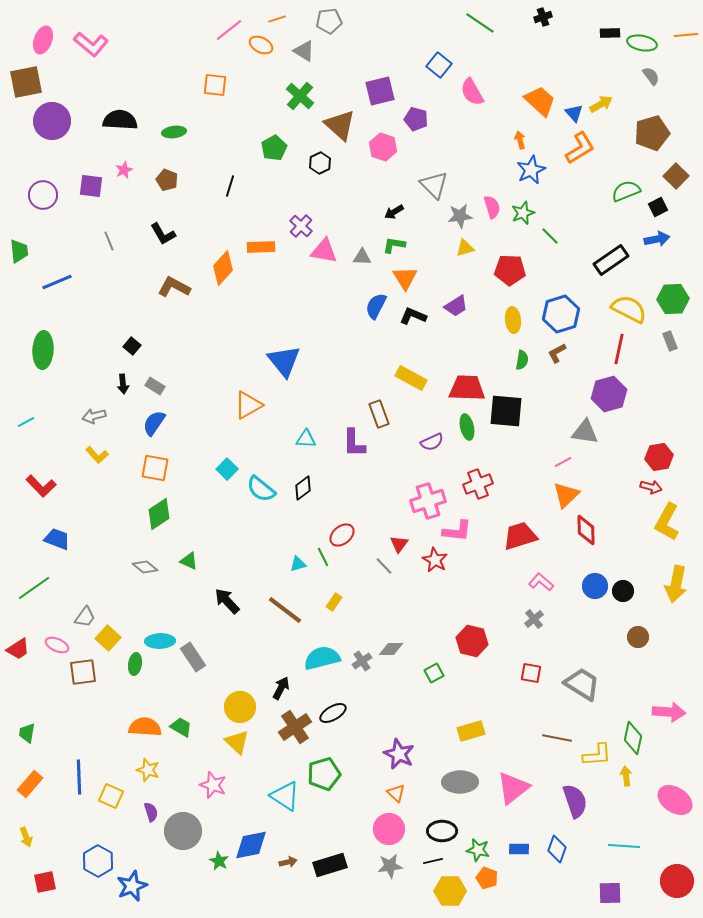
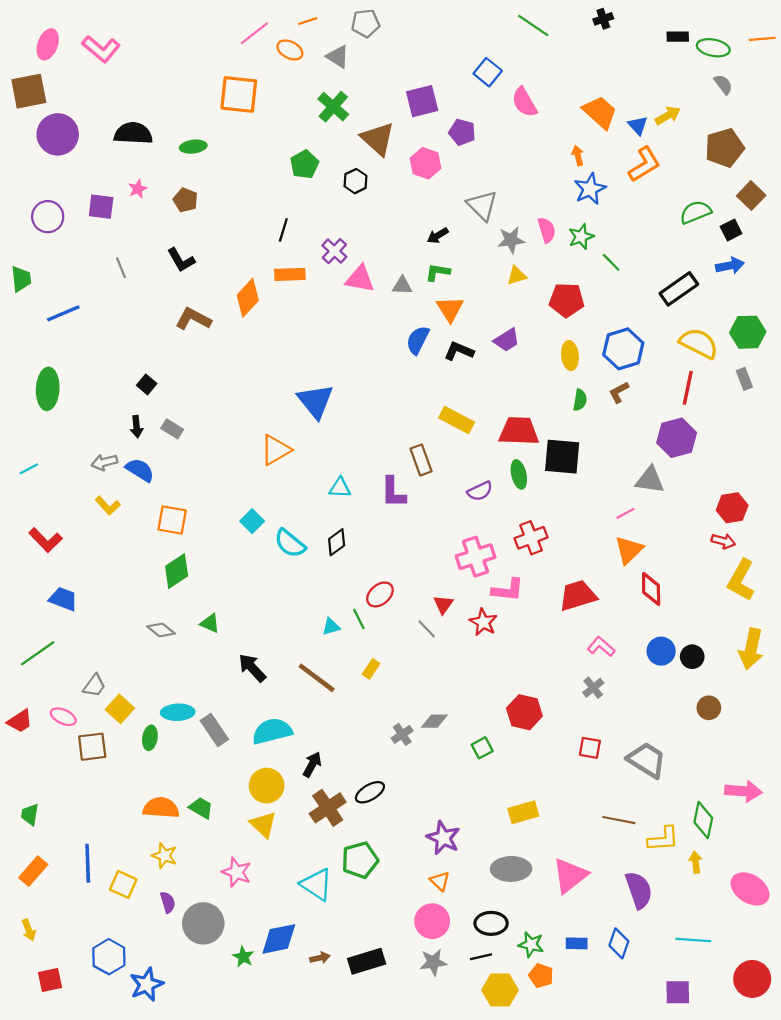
orange square: (215, 85) -> (239, 94), size x1.5
black line: (230, 186) -> (283, 230), moved
blue semicircle: (154, 423) -> (140, 470), moved, turned 88
cyan semicircle: (322, 658) -> (272, 731), moved

